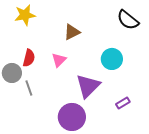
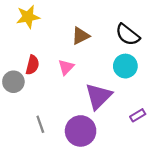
black semicircle: (128, 20) -> (128, 35), moved
gray line: (29, 88) -> (40, 124), moved

